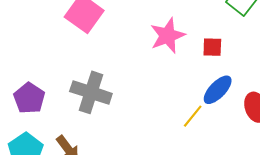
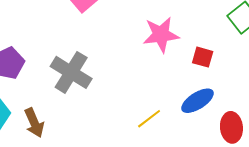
yellow line: (193, 116) -> (149, 119), moved

